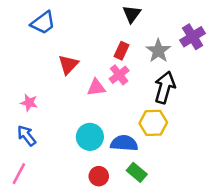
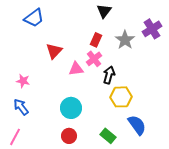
black arrow: (165, 87) -> (109, 75), moved, size x0.7
blue semicircle: (124, 143) -> (137, 125), moved, turned 50
red circle: (99, 176) -> (69, 136), moved

